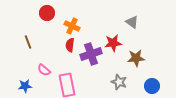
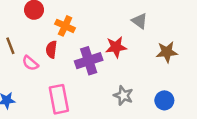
red semicircle: (70, 45) -> (51, 49), moved
brown star: (136, 58) -> (167, 52), moved
pink semicircle: (44, 70) -> (30, 63), moved

